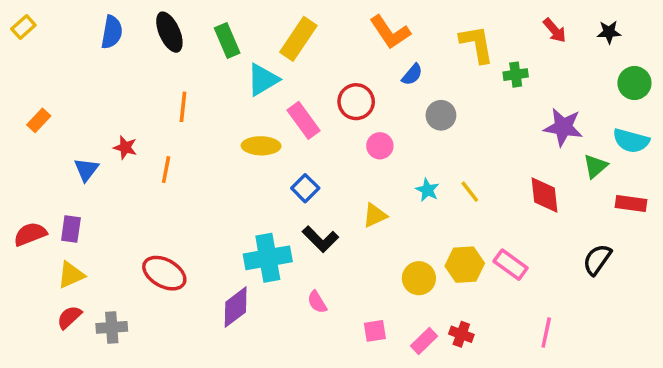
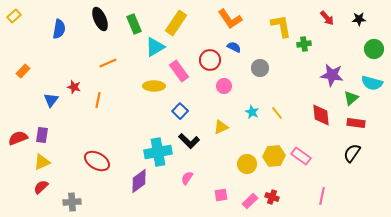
blue semicircle: (112, 32) -> (59, 29), moved
blue semicircle: (412, 75) -> (234, 47), moved, turned -104
orange line: (183, 107) -> (108, 63), turned 60
red rectangle: (631, 204) -> (356, 123), moved
pink semicircle: (317, 302) -> (187, 178), turned 64
gray cross: (112, 327) -> (72, 202), moved

